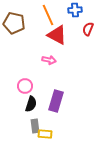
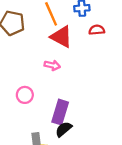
red semicircle: (88, 29) -> (97, 30), turned 64
black semicircle: (31, 104) -> (64, 129), moved, turned -147

